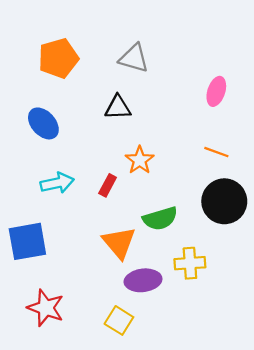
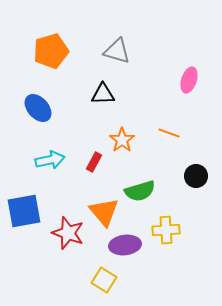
orange line: (216, 152) -> (169, 133), moved
black circle: (224, 201) -> (196, 176), size x0.6
red star: (46, 308) -> (68, 233), moved

